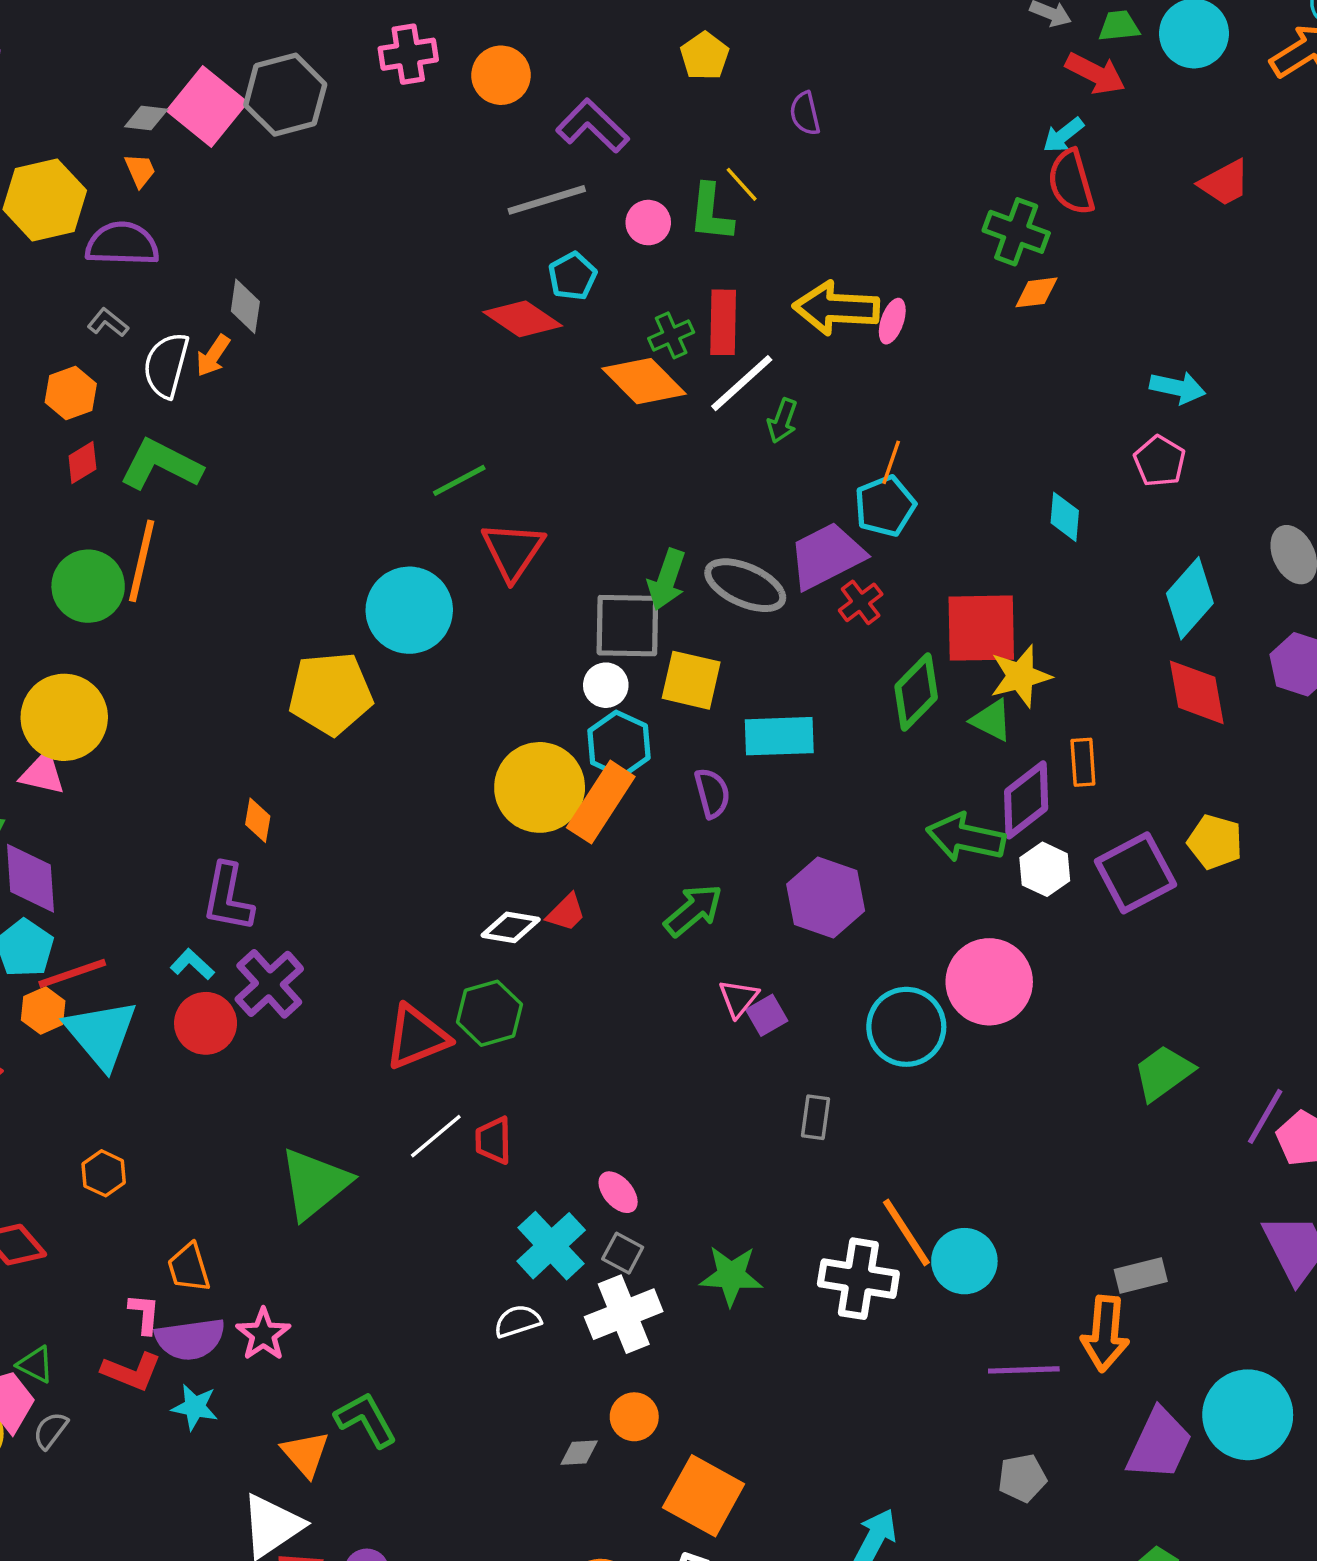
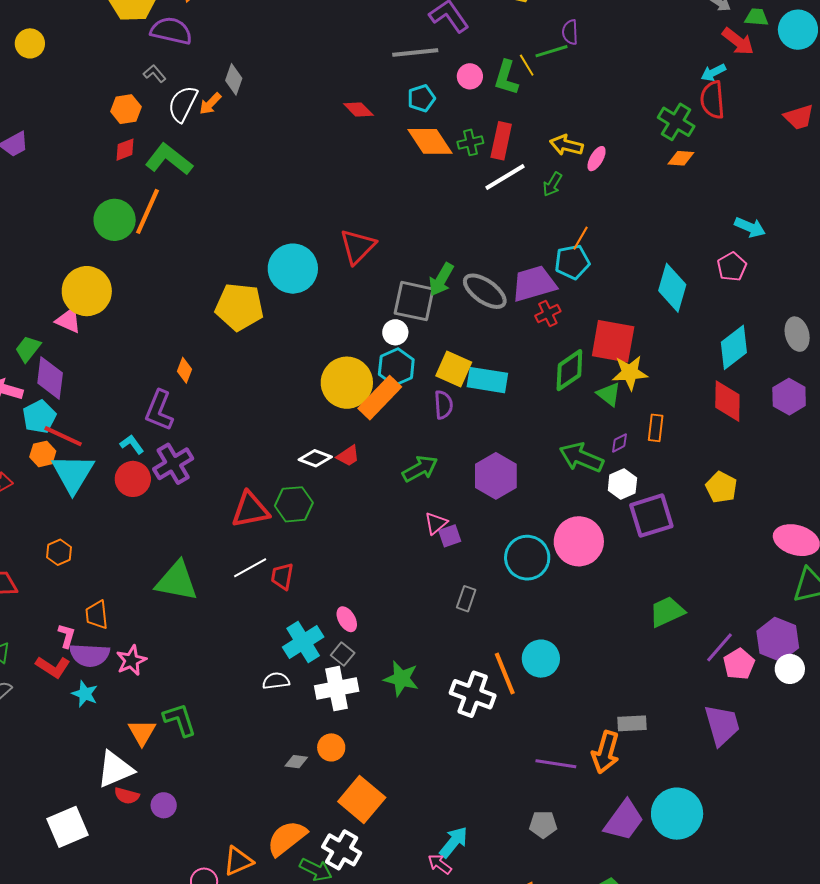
yellow arrow: (836, 308) -> (566, 145), size x0.7
red diamond: (523, 319) -> (358, 110), moved, size x0.7
orange diamond: (644, 381) -> (430, 141), moved
green arrow: (782, 421) -> (552, 184), moved
green line: (459, 480) -> (551, 51), moved
cyan diamond: (1065, 517) -> (672, 288), size x1.6
yellow square: (691, 680) -> (454, 369), moved
purple diamond: (1026, 800) -> (620, 443), size x0.5
purple square: (1135, 873) -> (651, 516), moved
red line: (72, 973) -> (63, 436), turned 33
green triangle: (315, 1184) -> (177, 581), turned 39
cyan circle: (964, 1261) -> (541, 659), moved

